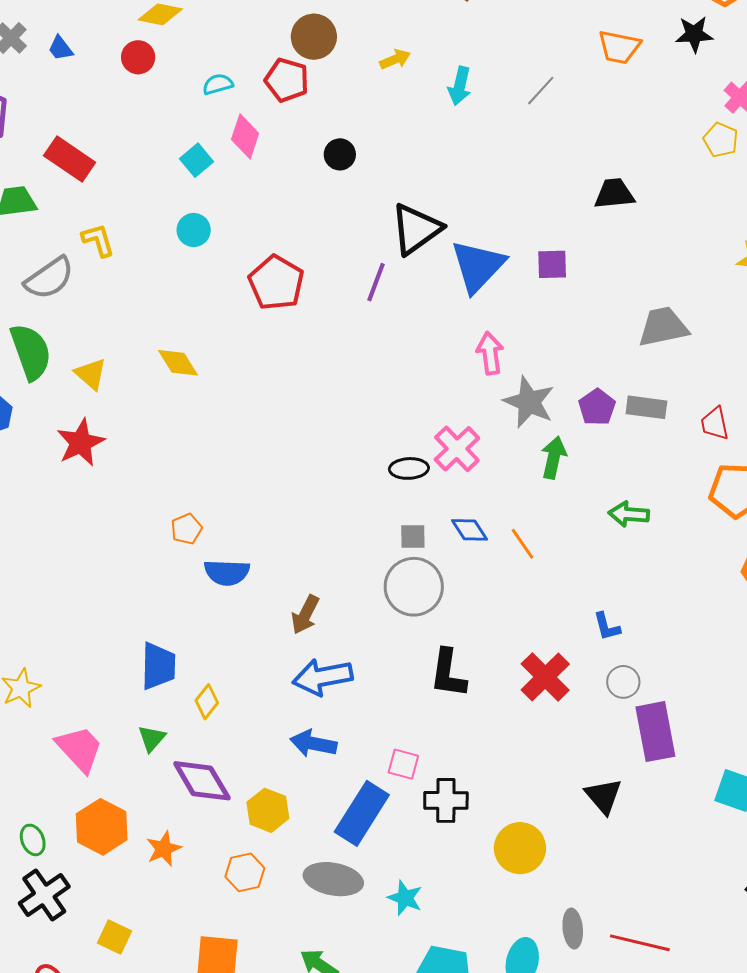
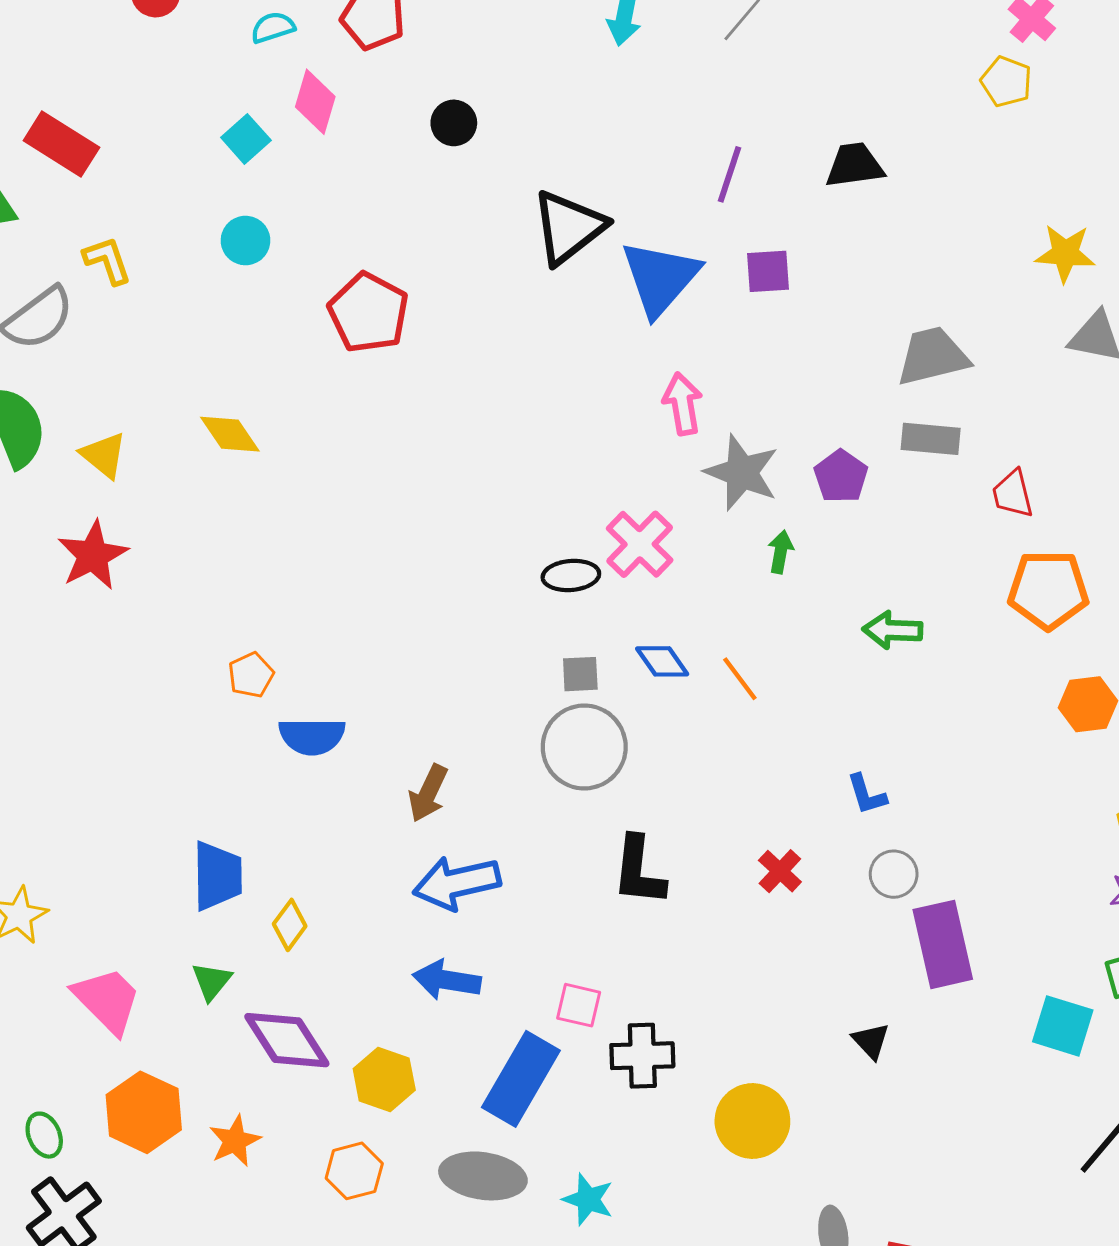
purple line: (376, 282) -> (729, 174), moved
gray rectangle: (646, 407) -> (931, 439), moved
green arrow: (554, 458) -> (781, 552), size x0.7
red cross: (545, 677) -> (780, 871), size x0.6
black triangle: (603, 796) -> (871, 1041), size x0.7

